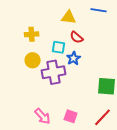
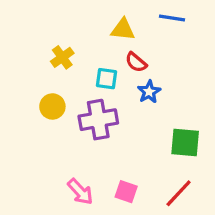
yellow cross: (32, 34) -> (62, 57), turned -32
blue star: (74, 58) -> (149, 92), moved
yellow circle: (33, 60) -> (52, 106), moved

